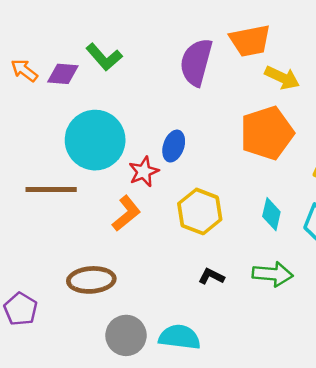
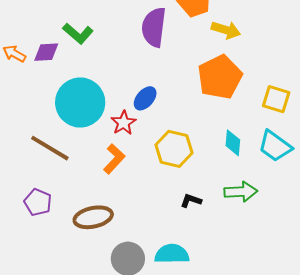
blue ellipse: (174, 146) -> (145, 98), turned 30
brown line: (51, 190) -> (50, 148), turned 39
purple pentagon: (21, 309) -> (38, 202), moved

